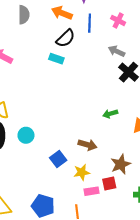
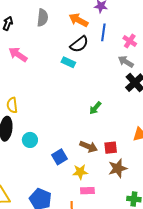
pink cross: (118, 20) -> (130, 41), moved
green arrow: (110, 114) -> (95, 108), moved, turned -40
cyan circle: (26, 135) -> (30, 140), moved
red square: (109, 183) -> (111, 148), moved

